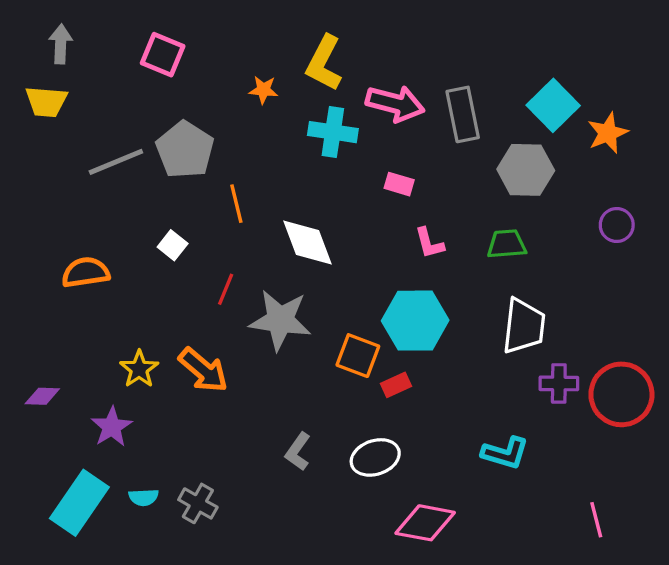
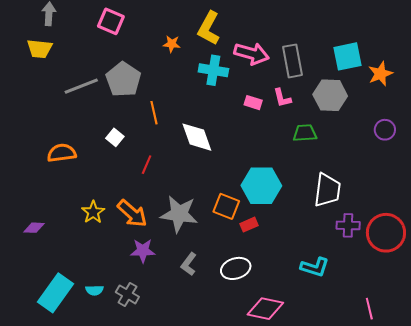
cyan square: (553, 105) -> (348, 56), turned 32
pink L-shape: (429, 243) -> (282, 98), moved
green trapezoid: (507, 244) -> (305, 133), moved
gray star: (280, 320) -> (179, 214), moved
purple star: (112, 427) -> (143, 251), moved, turned 30

